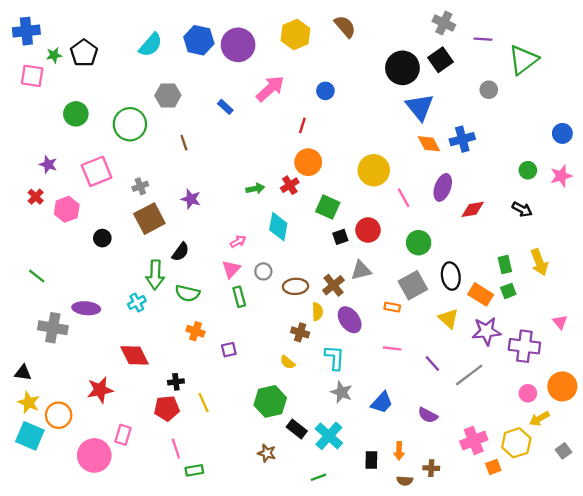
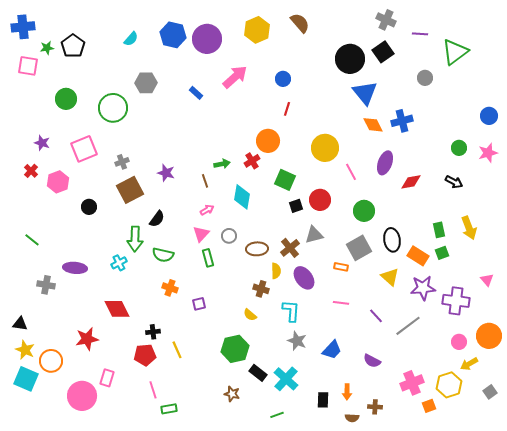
cyan semicircle: (151, 45) -> (131, 39), size x0.7
red line: (302, 125) -> (287, 109), moved
brown line: (184, 143) -> (205, 181), moved
gray cross: (53, 328) -> (46, 285), size x0.7

